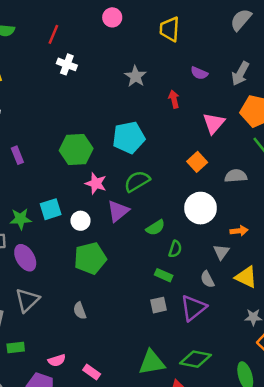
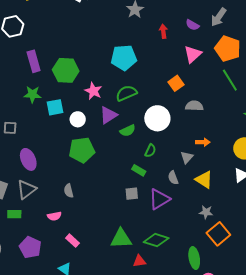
purple semicircle: (199, 73) -> (192, 25), moved
green hexagon: (76, 149) -> (66, 70), moved
purple rectangle: (17, 155) -> (34, 61), size x1.5
gray semicircle: (236, 176) -> (194, 106), moved
white circle: (201, 208) -> (157, 118), moved
green star: (21, 219) -> (32, 94), moved
green semicircle: (155, 228) -> (128, 131), moved
purple ellipse: (25, 258) -> (28, 159), moved
gray triangle: (27, 300) -> (26, 189), moved
pink semicircle: (57, 360) -> (54, 216), moved

